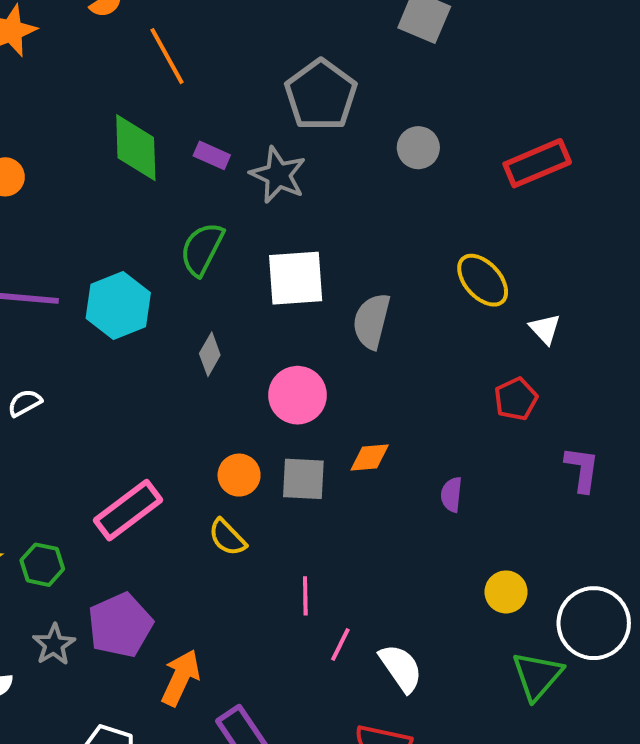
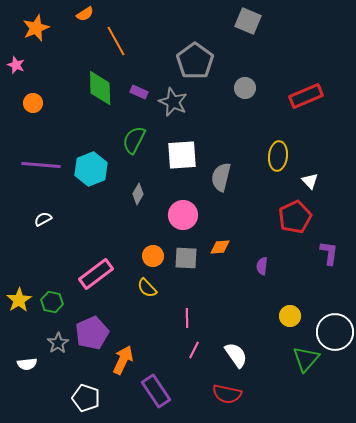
yellow ellipse: (483, 280) -> (278, 156), turned 48
red pentagon: (516, 399) -> (295, 217), size x1.5
pink line: (340, 645) -> (194, 350), moved

